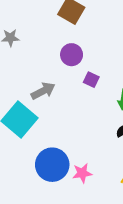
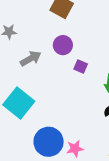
gray arrow: (43, 91) -> (31, 59), moved

